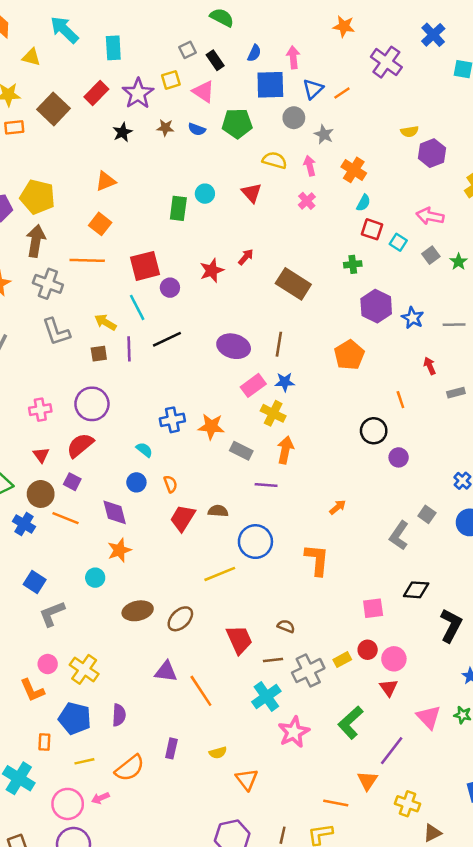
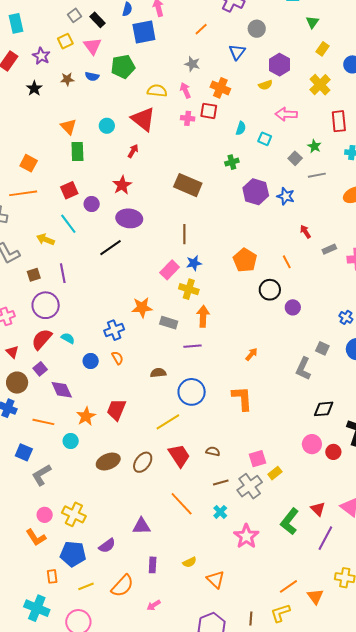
blue triangle: (313, 89) -> (237, 52), moved
pink triangle: (203, 92) -> (92, 46), turned 30
purple star: (138, 93) -> (41, 56), size x0.7
gray circle: (294, 118) -> (257, 29), moved
yellow semicircle: (410, 132) -> (265, 85), moved
orange triangle: (106, 181) -> (68, 127), moved, turned -42
red triangle: (252, 193) -> (143, 119), size x1.5
pink cross: (307, 201) -> (188, 118), turned -32
cyan semicircle: (363, 203) -> (241, 128), moved
green rectangle: (178, 208) -> (77, 152), moved
red square: (372, 229) -> (209, 111), moved
gray square: (431, 255) -> (295, 158), moved
red arrow: (246, 257) -> (133, 151), moved
red square: (145, 266) -> (69, 190), size x0.7
gray line: (454, 325) -> (317, 175), moved
black line: (167, 339) -> (110, 248), moved
purple ellipse: (234, 346) -> (129, 218), moved
purple line: (129, 349) -> (63, 273), moved
brown square: (99, 354) -> (34, 275), moved
orange pentagon: (349, 355) -> (245, 260), moved
blue cross: (172, 420) -> (114, 330), moved
cyan semicircle: (144, 450) -> (68, 338), moved
purple square: (72, 482) -> (40, 369), turned 32
purple diamond: (115, 512) -> (62, 390), moved
orange line: (66, 518) -> (43, 422), moved
red trapezoid: (183, 518) -> (116, 410), moved
pink square: (373, 608) -> (258, 459), moved
brown semicircle: (286, 626) -> (213, 451), moved
red trapezoid: (239, 640) -> (179, 456), moved
red circle: (368, 650) -> (333, 452), moved
pink circle: (394, 659) -> (312, 444), moved
purple triangle: (166, 672) -> (141, 526), moved
red triangle: (389, 688) -> (318, 509), moved
orange line: (201, 691) -> (182, 504), moved
cyan cross: (266, 697) -> (220, 512), size x0.6
purple semicircle: (119, 715) -> (107, 546), turned 60
orange triangle: (367, 781) -> (315, 596), moved
pink arrow: (100, 798) -> (154, 605), moved
orange line: (336, 803) -> (288, 586), turned -36

